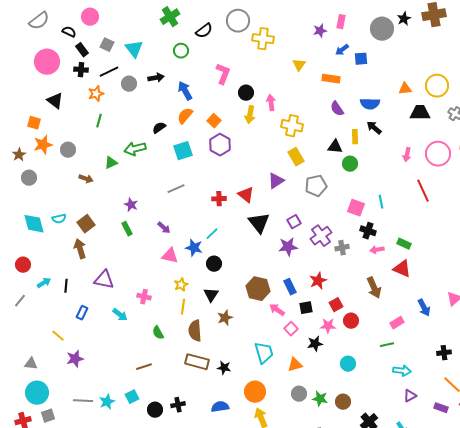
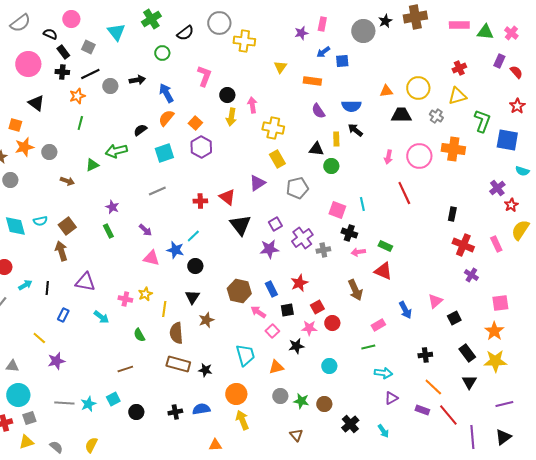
cyan triangle: (134, 49) -> (116, 32), moved
yellow star: (181, 285) -> (145, 294), moved
black cross: (178, 405) -> (175, 412), moved

